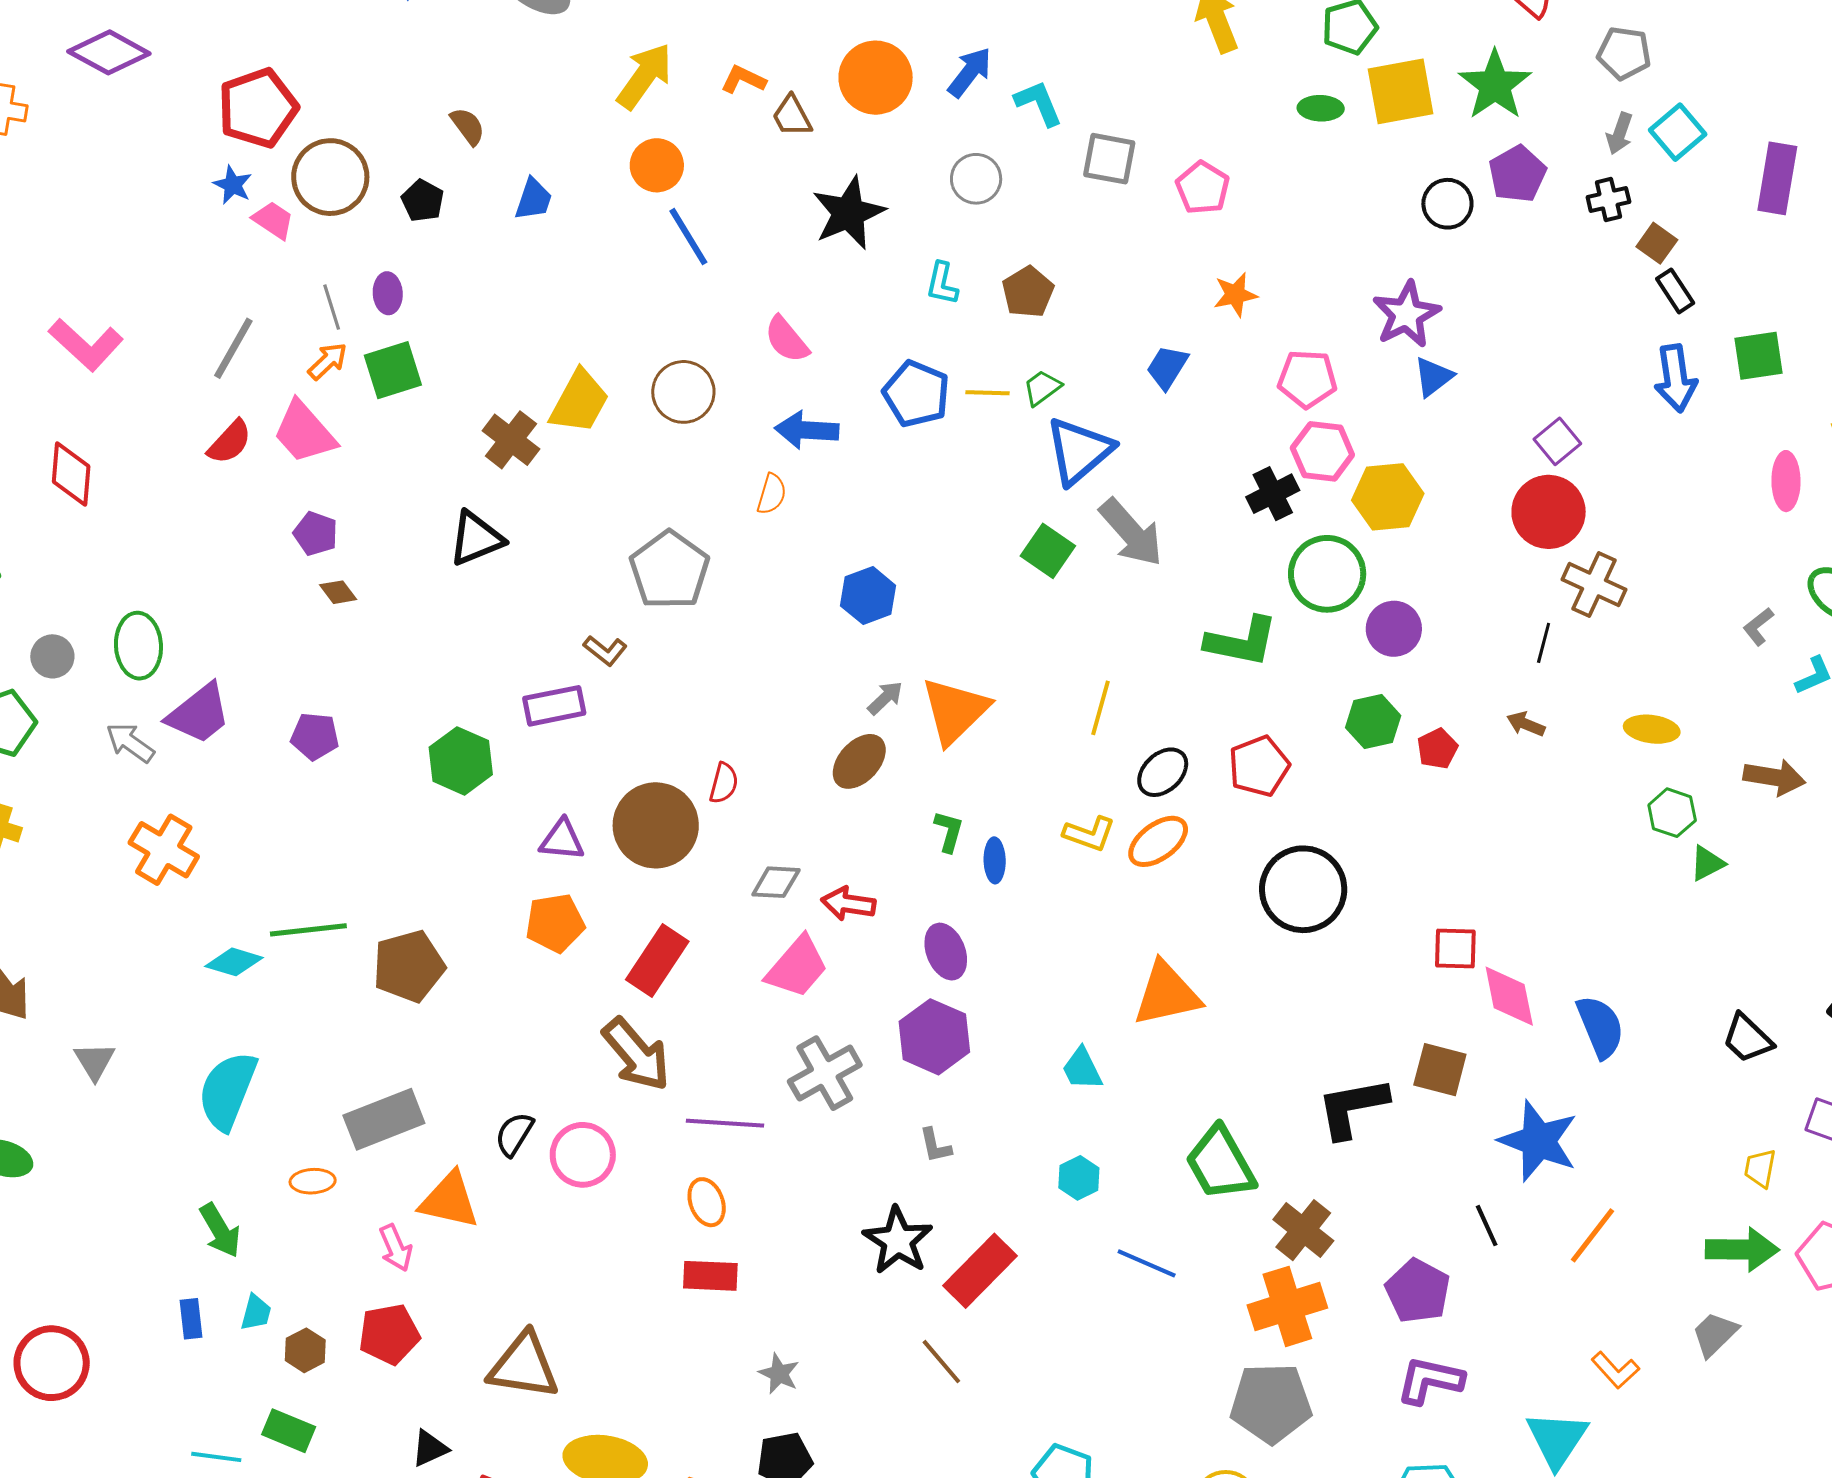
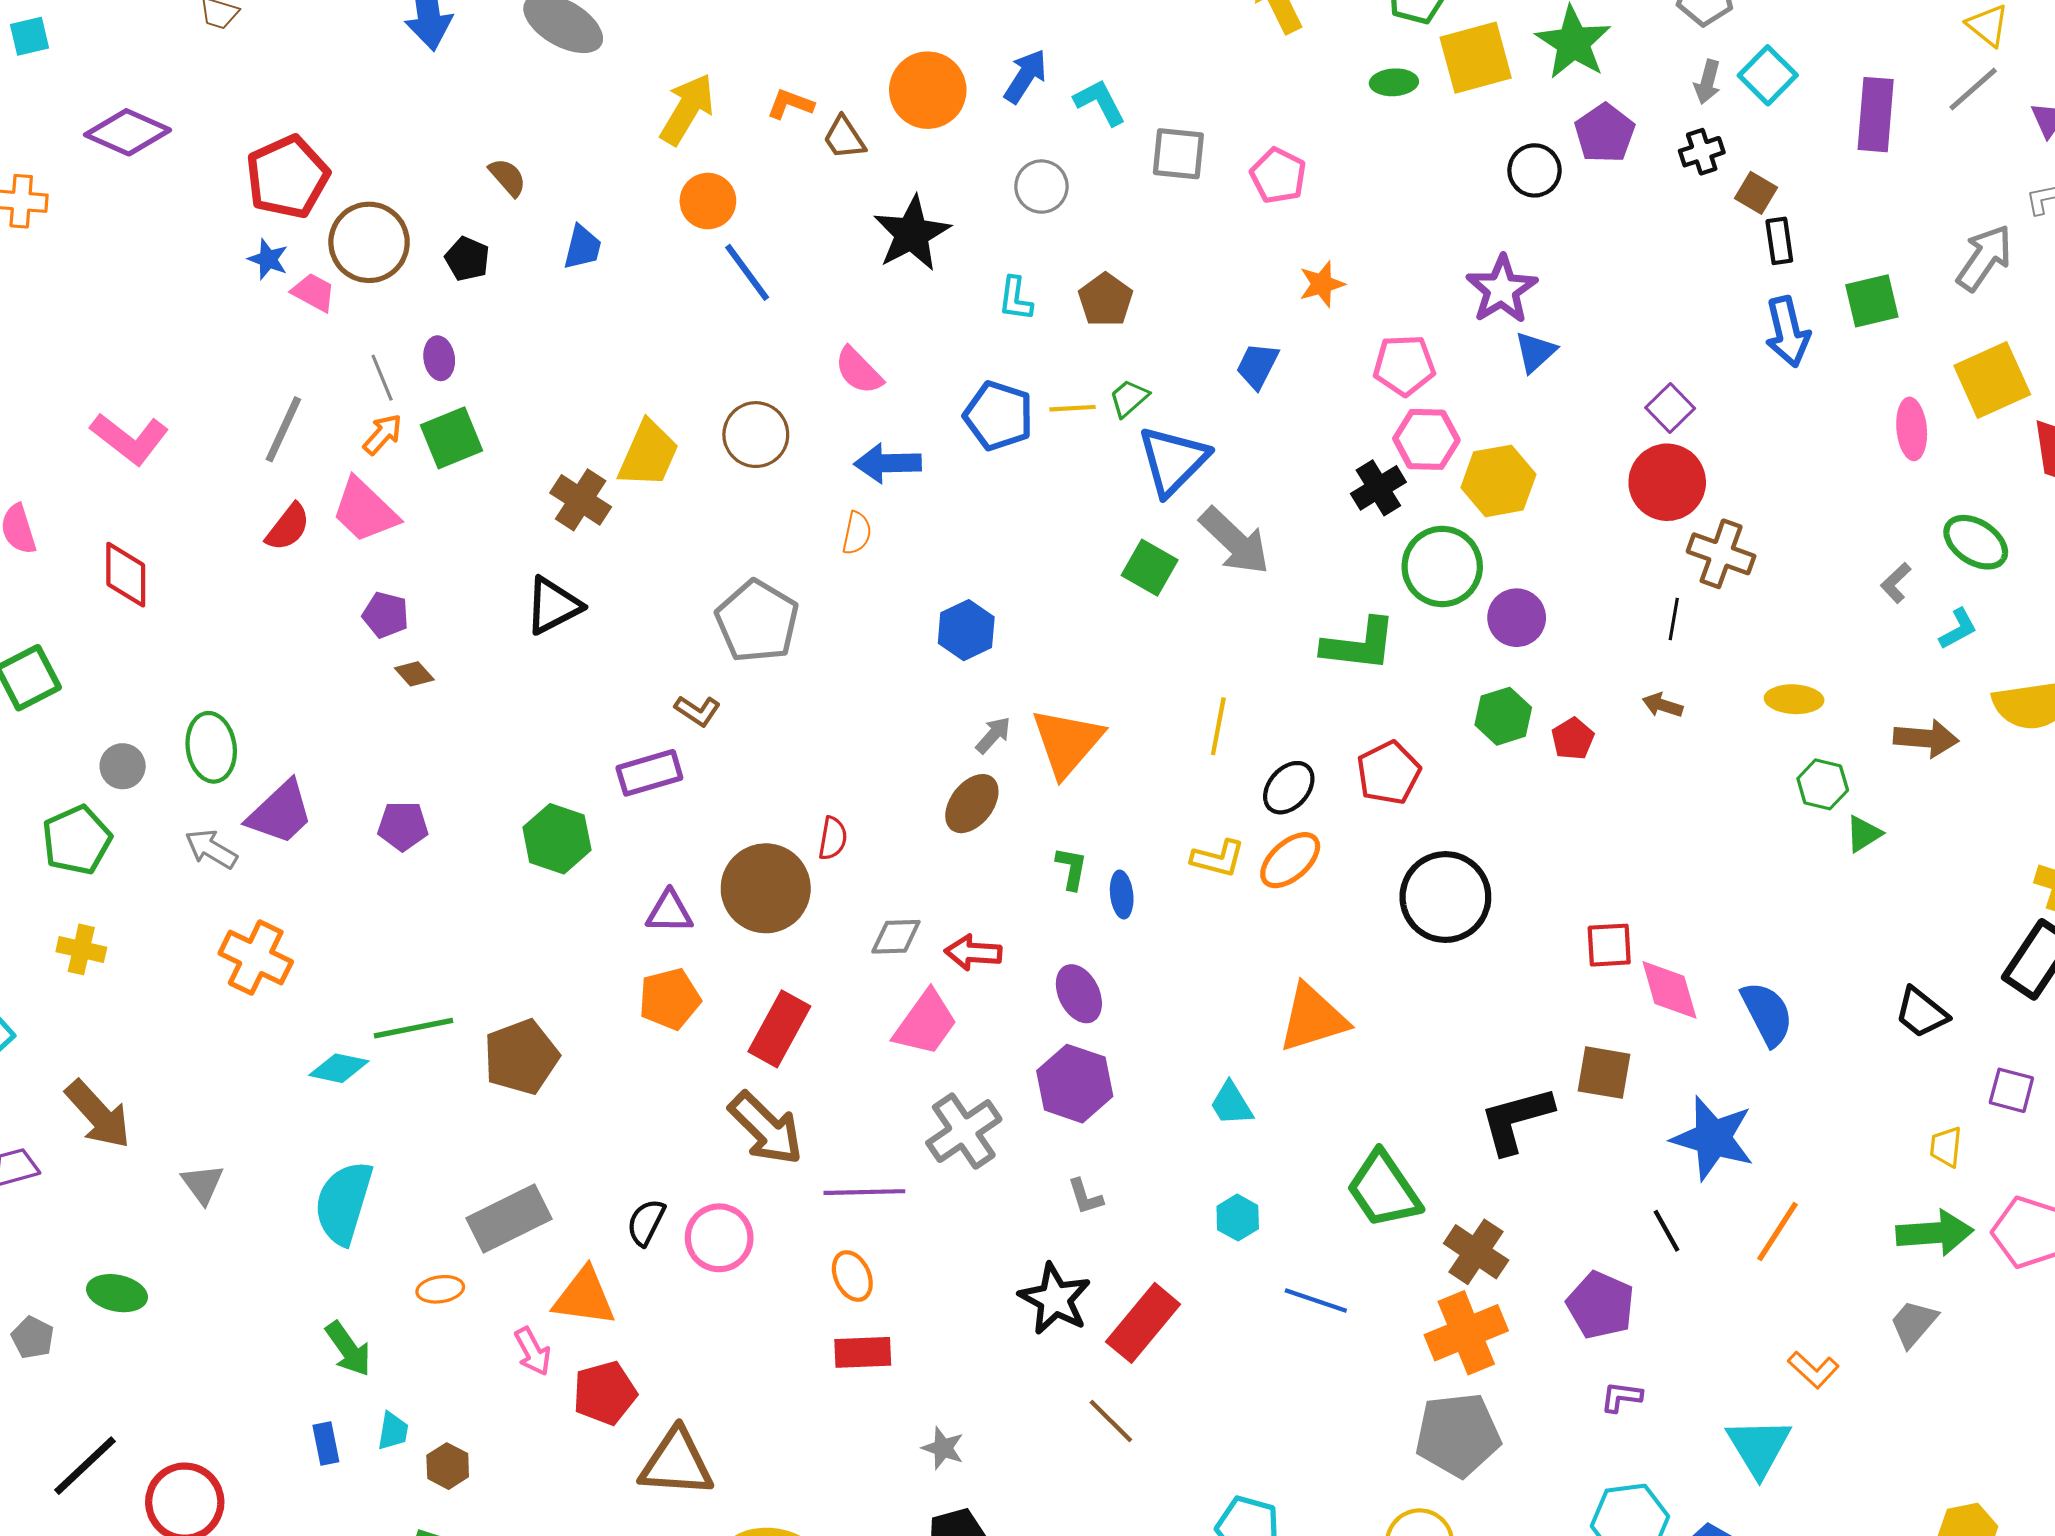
black rectangle: (1675, 291) -> (1779, 241), turned 30
red pentagon: (389, 1334) -> (605, 1393), moved
purple L-shape: (1430, 1380) -> (1621, 1397), size x0.6

